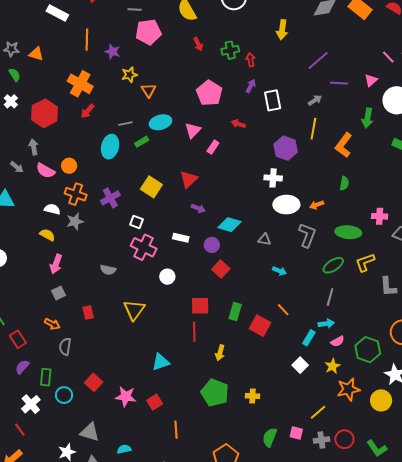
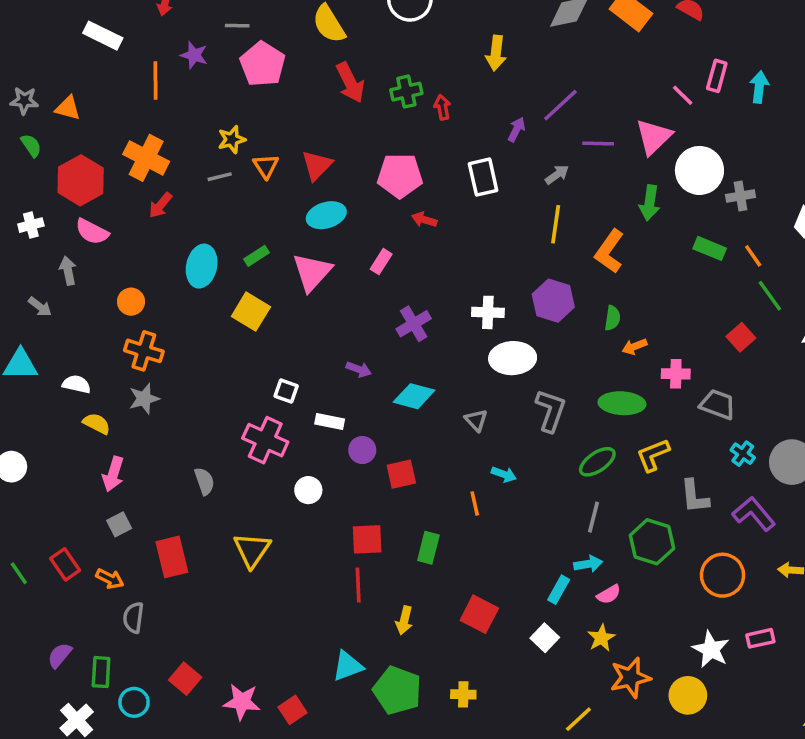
pink pentagon: (148, 32) -> (263, 64), turned -30
red arrow: (198, 44) -> (350, 82), size x1.6
purple star: (113, 52) -> (194, 55), moved
pink triangle: (371, 80) -> (654, 137), size x1.6
purple arrow: (251, 86) -> (516, 130), moved
pink pentagon: (209, 93) -> (400, 176), moved, turned -30
white cross: (11, 101) -> (31, 225), moved, turned 32
red hexagon: (45, 113) -> (81, 180), moved
cyan ellipse: (160, 122) -> (326, 215), moved
gray line: (125, 124) -> (220, 177), moved
pink triangle: (193, 130) -> (312, 272), moved, size x1.4
purple hexagon: (286, 148) -> (553, 301), moved
pink semicircle: (46, 171) -> (92, 232), moved
red triangle: (189, 179) -> (317, 165), moved
yellow square: (151, 187) -> (251, 312), moved
purple cross: (110, 198) -> (414, 324), moved
orange arrow: (317, 205) -> (634, 347), moved
white semicircle: (52, 209) -> (76, 384), moved
white square: (136, 222) -> (286, 391), moved
gray triangle: (265, 239) -> (476, 420), turned 40
purple circle: (212, 245) -> (362, 450), moved
red square: (221, 269) -> (401, 474), turned 36
gray semicircle: (108, 270) -> (204, 481), turned -119
orange line: (283, 310) -> (475, 504), moved, turned 32
red rectangle: (88, 312) -> (172, 557), size x1.6
red square: (260, 326) -> (479, 614), moved
red rectangle: (18, 339) -> (65, 564), moved
green hexagon: (368, 350) -> (652, 542), moved
cyan triangle: (161, 362) -> (348, 666), moved

